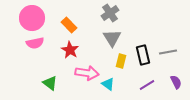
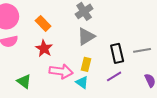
gray triangle: (112, 38) -> (86, 36), turned 30
yellow rectangle: (121, 61) -> (86, 64), moved
purple line: (147, 85) -> (114, 76), moved

